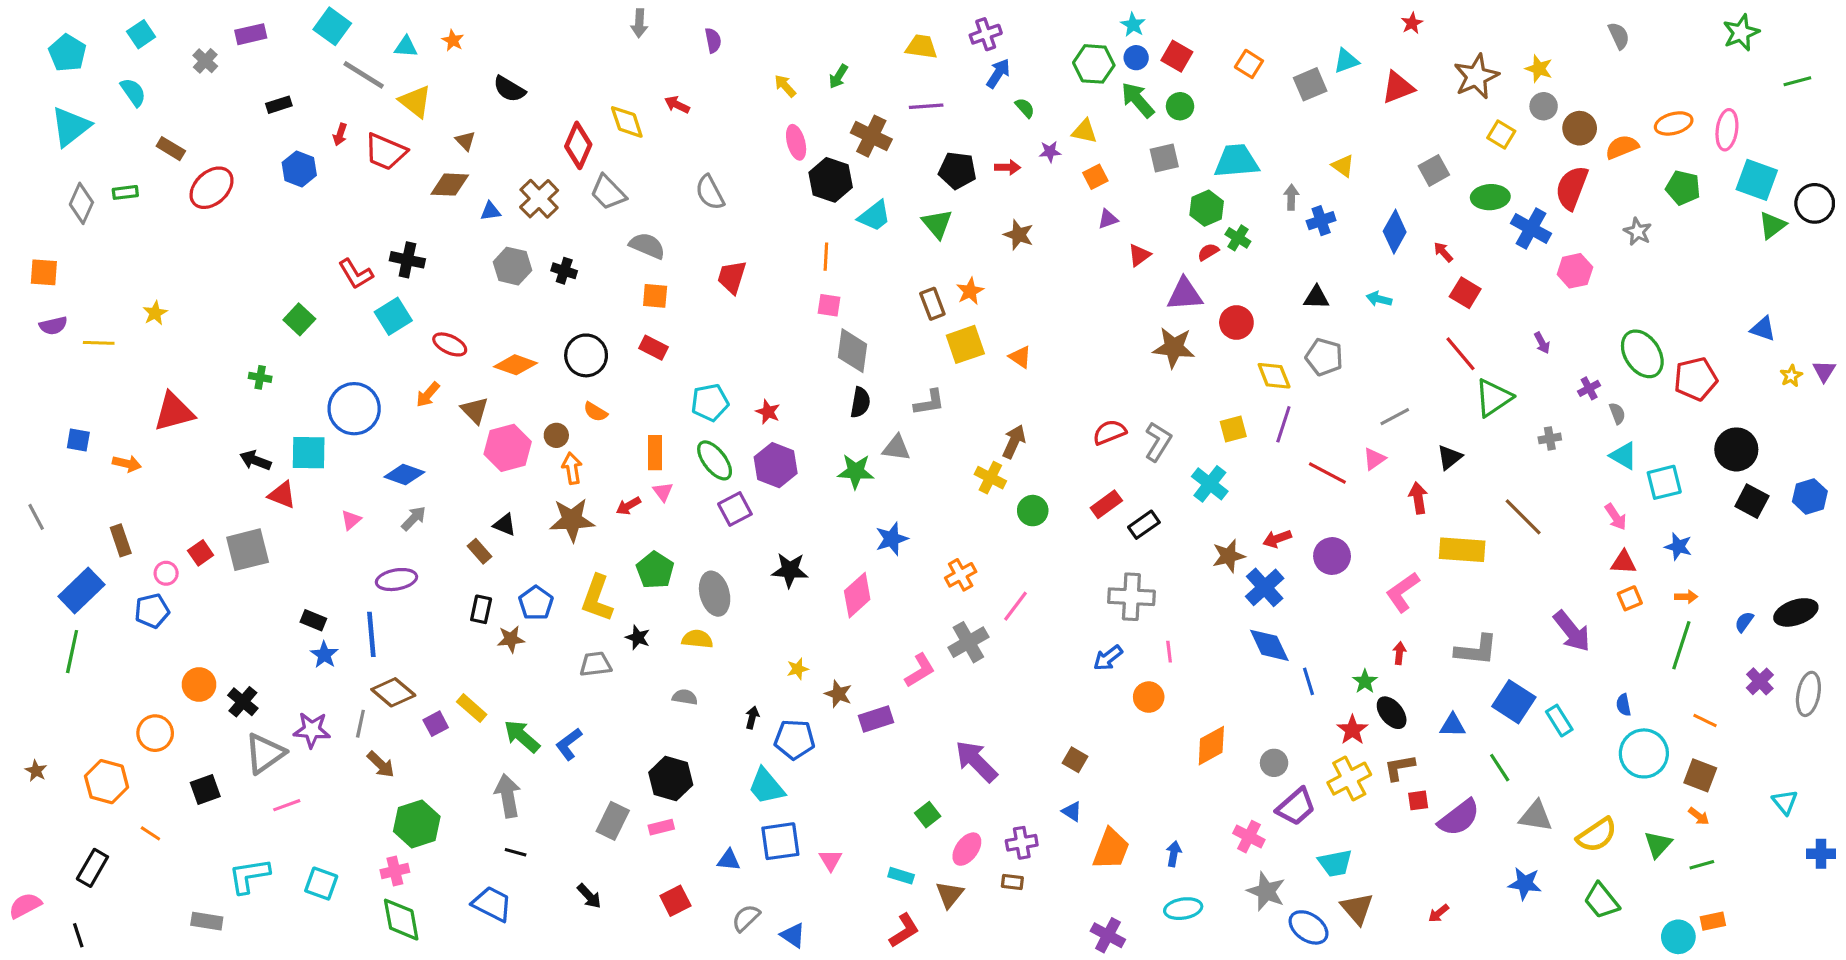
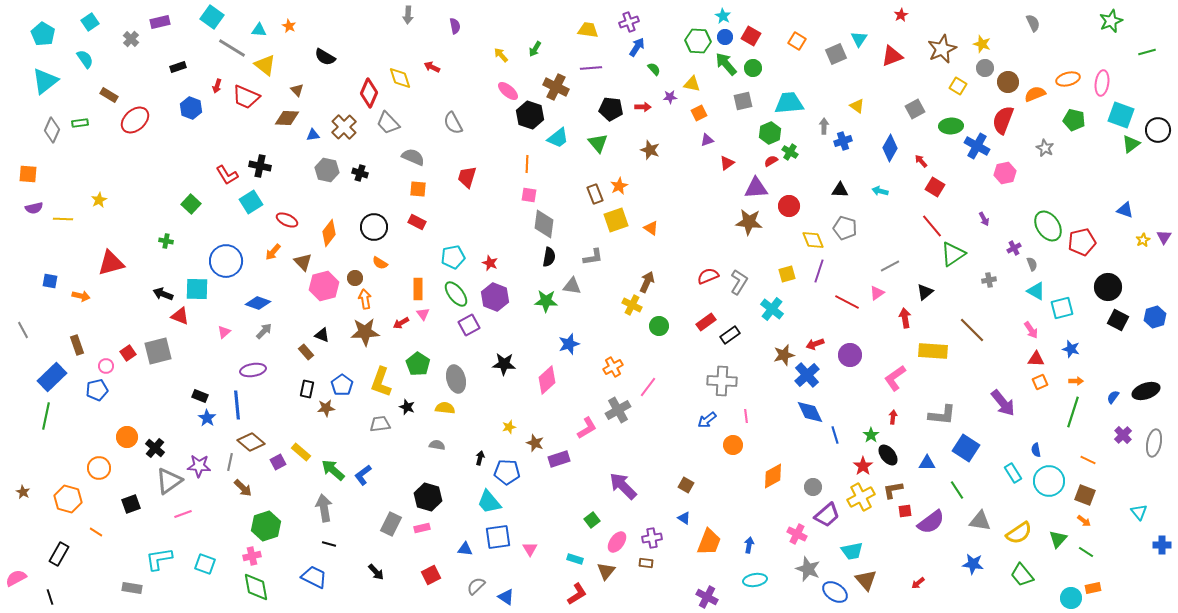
cyan triangle: (1346, 61) -> (859, 39), turned -36
pink ellipse: (796, 142) -> (508, 91), turned -35
orange diamond: (516, 365) -> (329, 233), turned -72
cyan rectangle: (1559, 721) -> (1013, 473), moved
green line: (1702, 865) -> (1086, 552), turned 49

